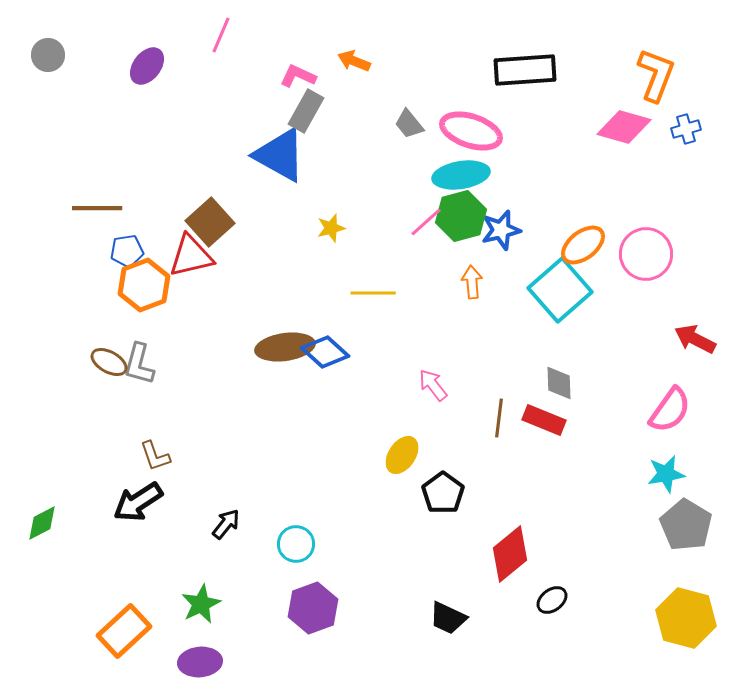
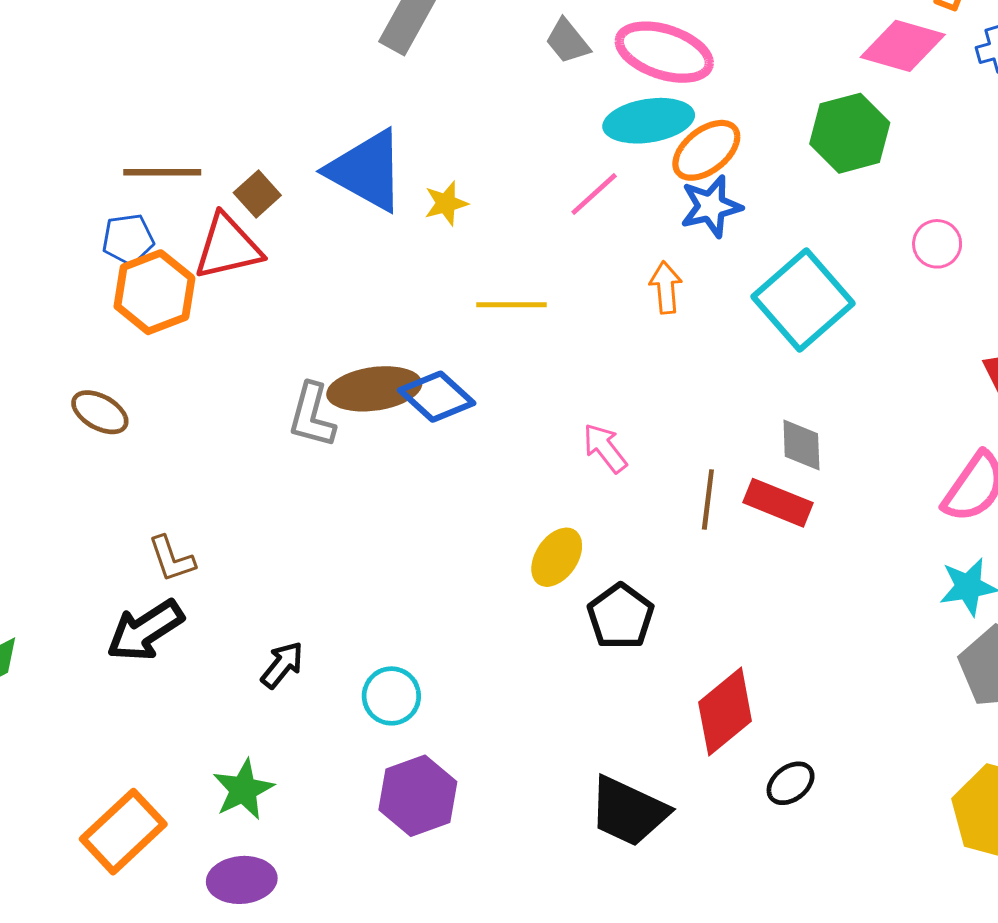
blue triangle: (280, 155) -> (366, 171), moved
brown line: (97, 208) -> (162, 172), moved
green hexagon: (461, 216) -> (850, 133), moved
brown square: (210, 222) -> (257, 194), size x0.6
orange ellipse: (583, 245) -> (706, 150), moved
pink circle: (646, 254) -> (937, 244), size x0.6
gray L-shape: (139, 364) -> (312, 415), moved
black trapezoid: (448, 618) -> (628, 811), size x1.4

